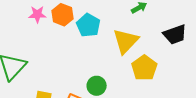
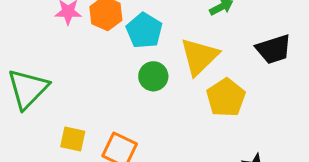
green circle: (97, 86) -> (153, 76), moved

